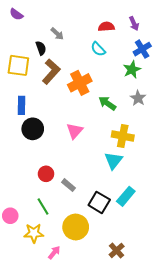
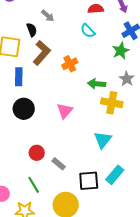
orange cross: (80, 83) -> (70, 64), size x0.7
green arrow: (107, 103) -> (97, 84), turned -30
blue rectangle: (21, 105) -> (19, 77), moved
yellow cross: (123, 136) -> (112, 103), moved
black square: (99, 202) -> (89, 181), turned -35

